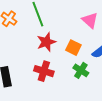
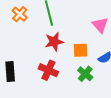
orange square: (73, 48) -> (80, 50), turned -35

